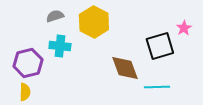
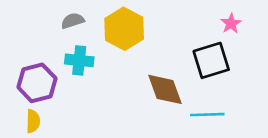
pink star: (184, 28) -> (231, 23), moved

